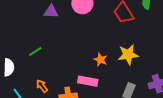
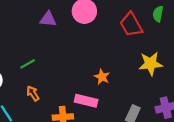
yellow star: (128, 55) -> (151, 64), moved
orange arrow: (42, 86) -> (33, 93), moved

